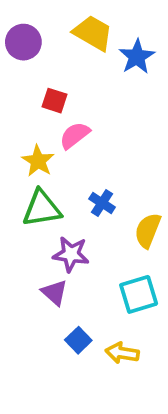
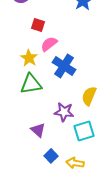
blue cross: (102, 203) -> (64, 66), moved, size x1.6
purple star: (71, 254) -> (64, 112), moved

